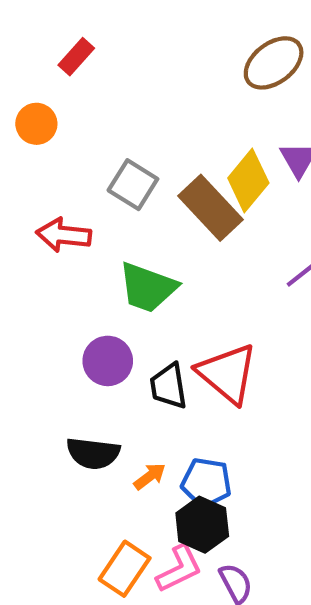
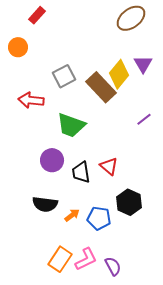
gray square: (133, 185) -> (64, 76), turned 30
red triangle: (227, 374) -> (109, 166), size x0.6
black hexagon: (202, 525) -> (129, 202), moved

